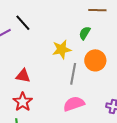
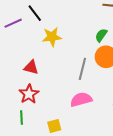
green semicircle: (85, 33) -> (101, 35), moved
yellow star: (62, 49) -> (52, 37), moved

